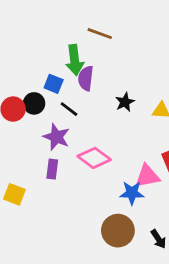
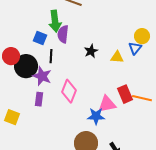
black circle: (34, 103) -> (26, 66), moved, size x1.5
black line: (69, 109) -> (51, 56), turned 56
pink diamond: (94, 158) -> (69, 91), turned 75

